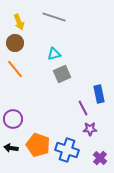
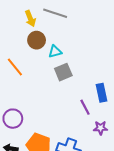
yellow arrow: (19, 22) -> (30, 18), moved
brown circle: (15, 43) -> (37, 40), moved
purple star: (90, 129) -> (101, 128), moved

